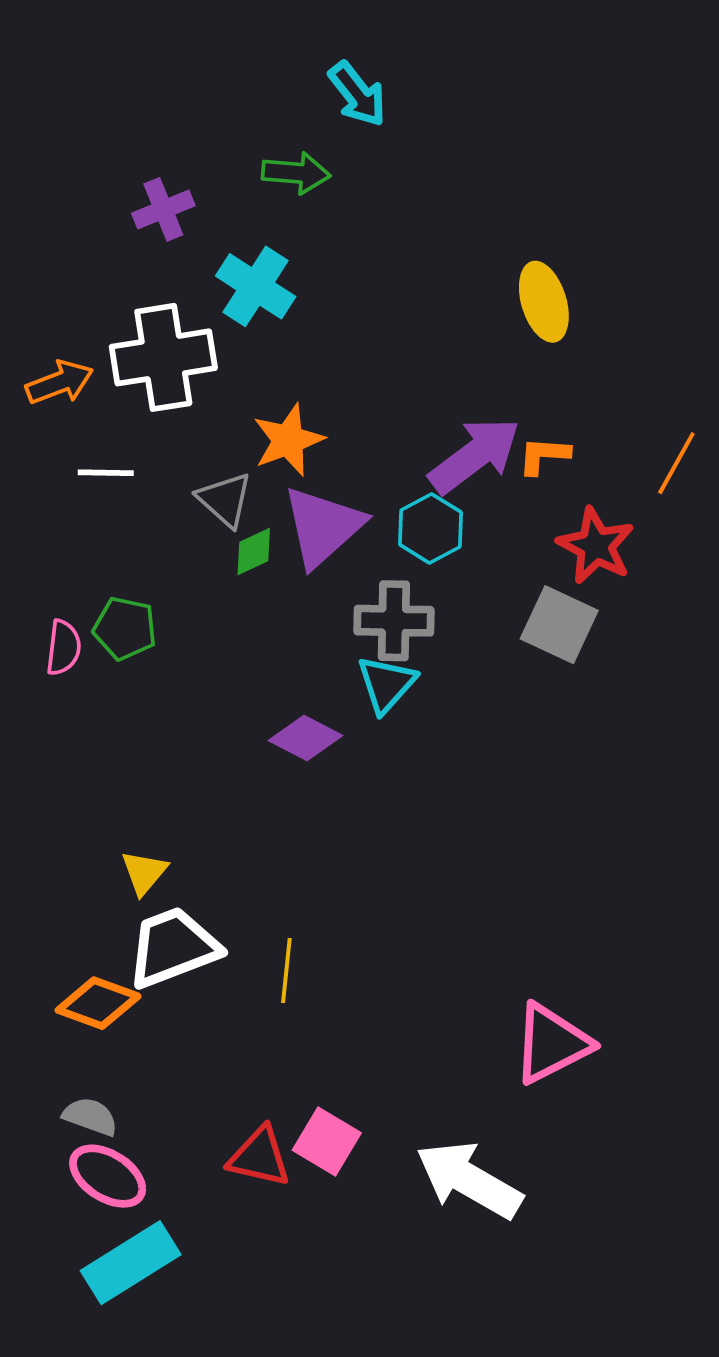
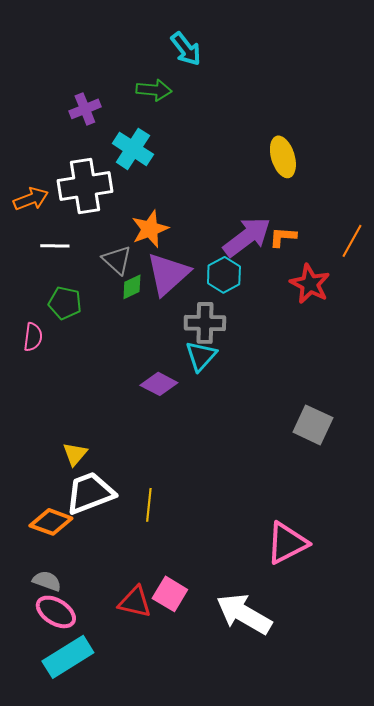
gray square: (559, 625) -> (313, 425), moved
green pentagon: (125, 628) -> (65, 303), moved

